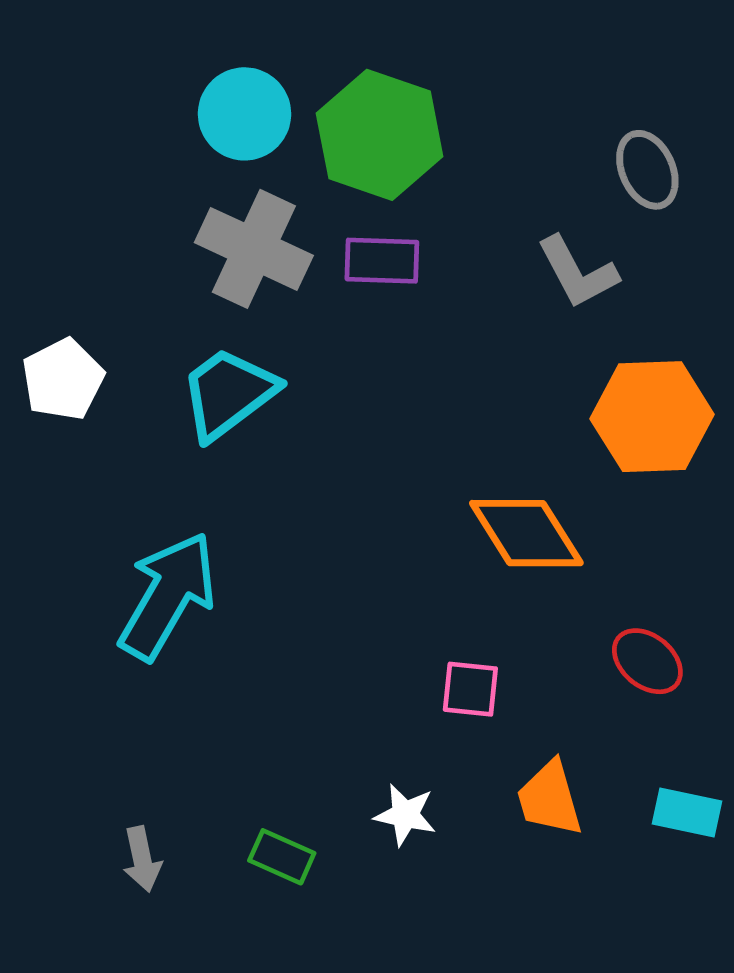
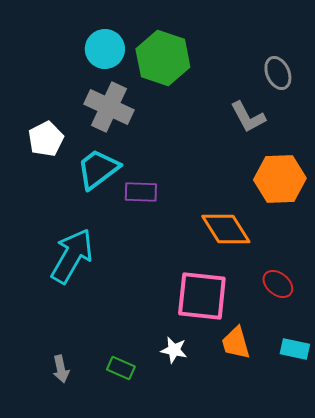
purple rectangle: (382, 261) -> (141, 192), moved
white pentagon: (63, 379) -> (46, 139), moved
pink square: (470, 689) -> (202, 296), size x2.0

